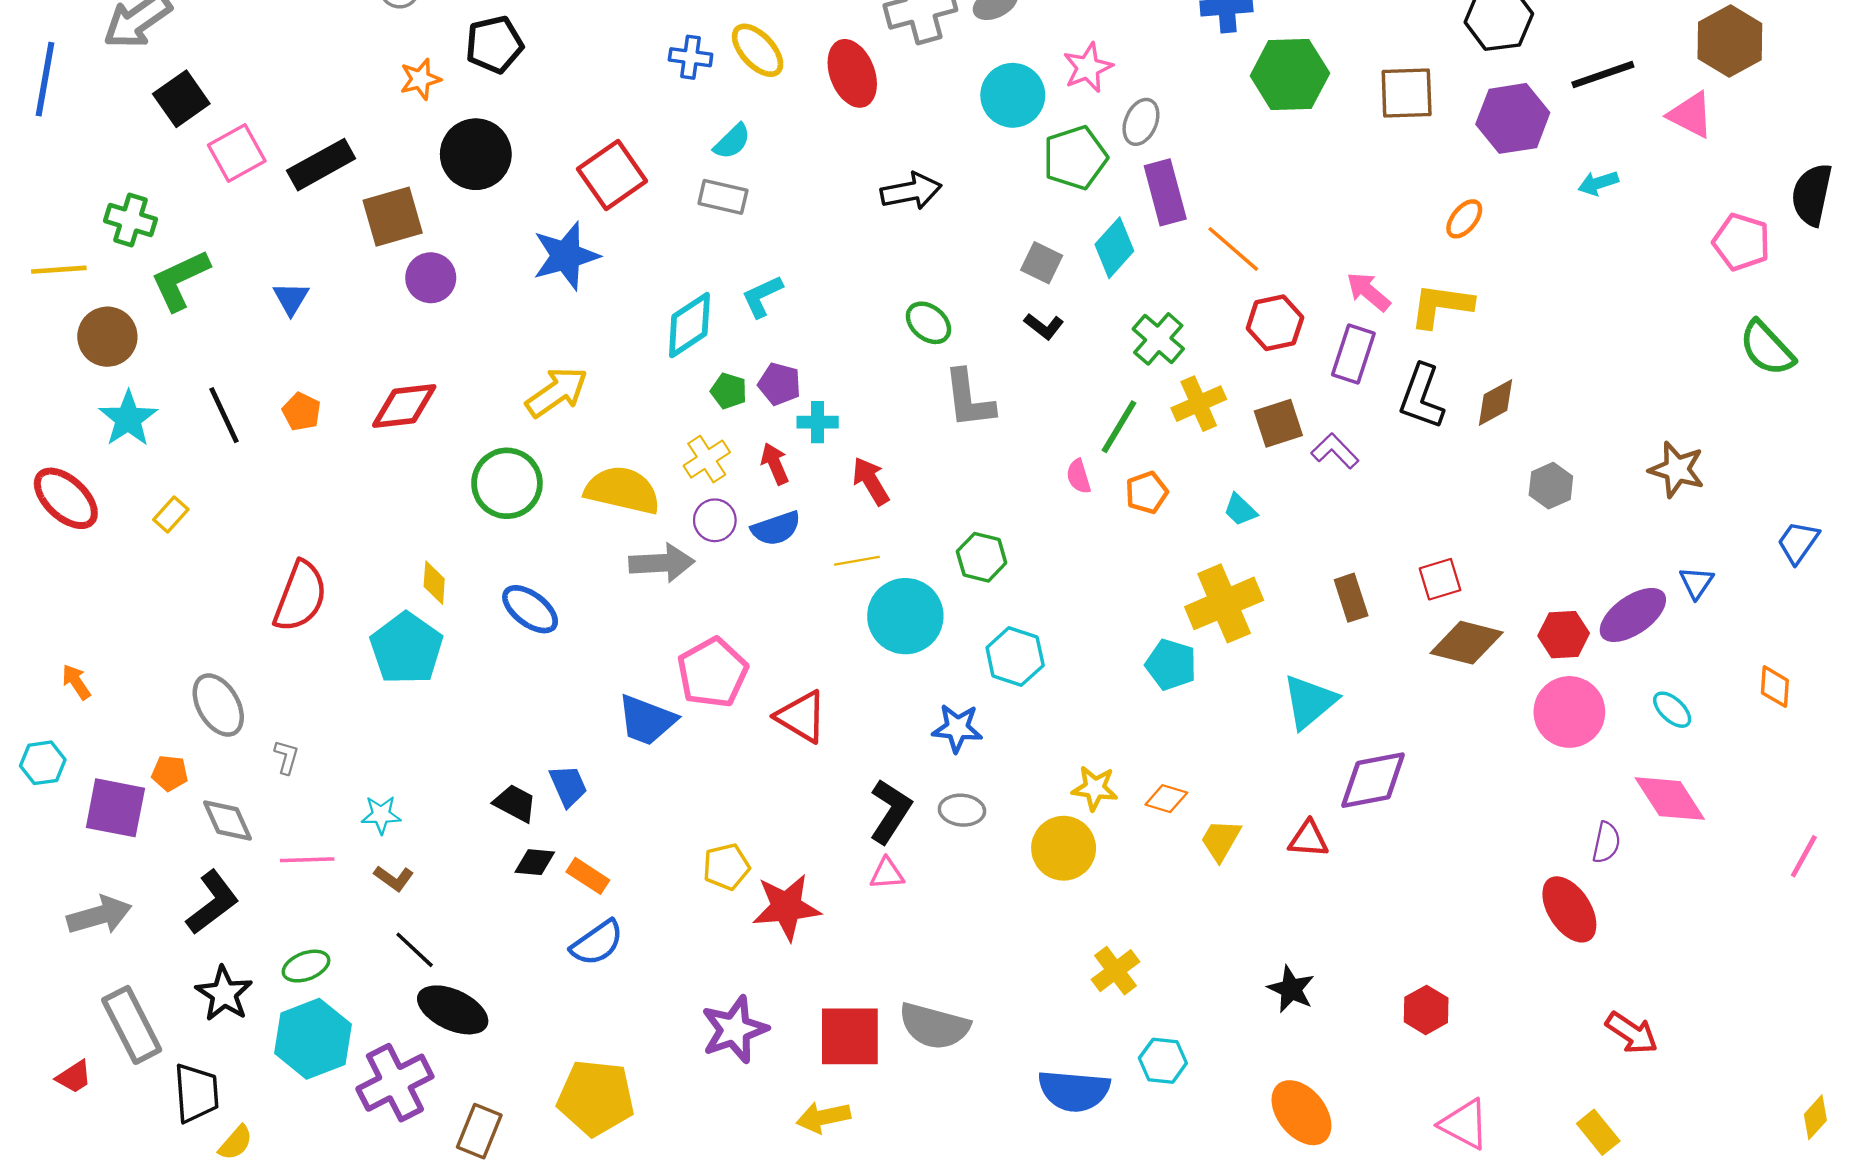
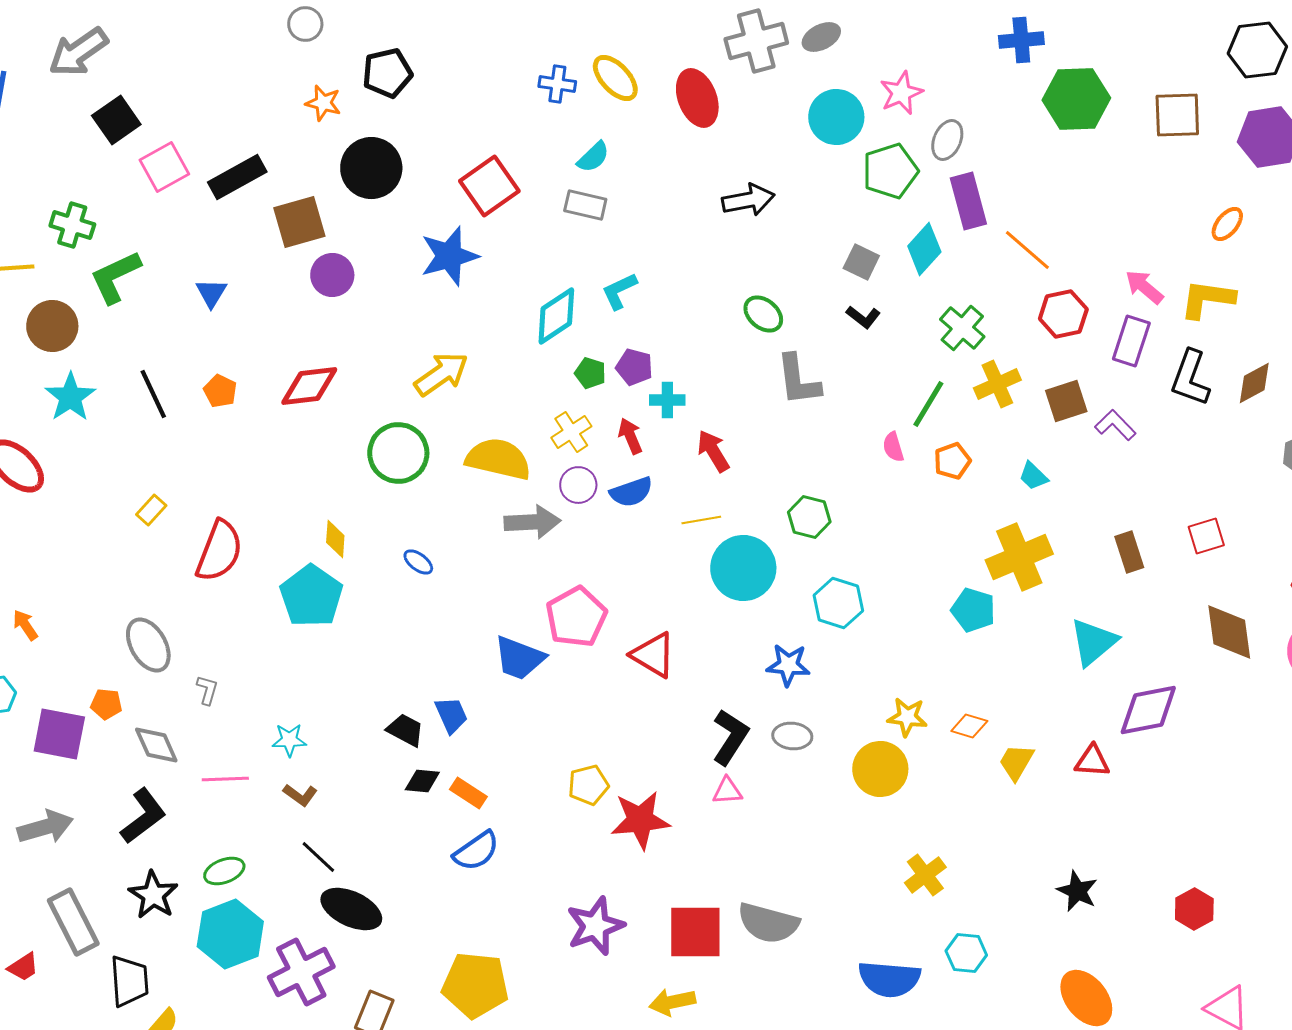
orange star: (420, 79) -> (323, 103), turned 30
yellow rectangle: (171, 514) -> (151, 510), moved
blue ellipse: (530, 609) -> (418, 562), size x0.6
brown diamond: (1467, 643) -> (1229, 632), moved, turned 68

